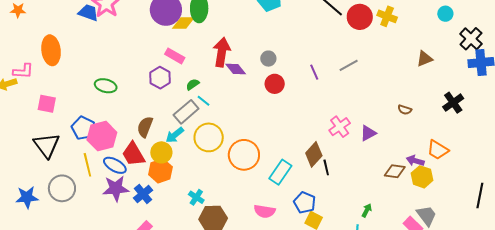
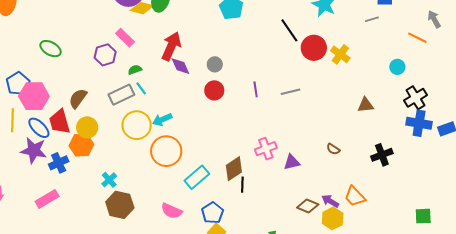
cyan arrow: (175, 135) -> (162, 120), moved

